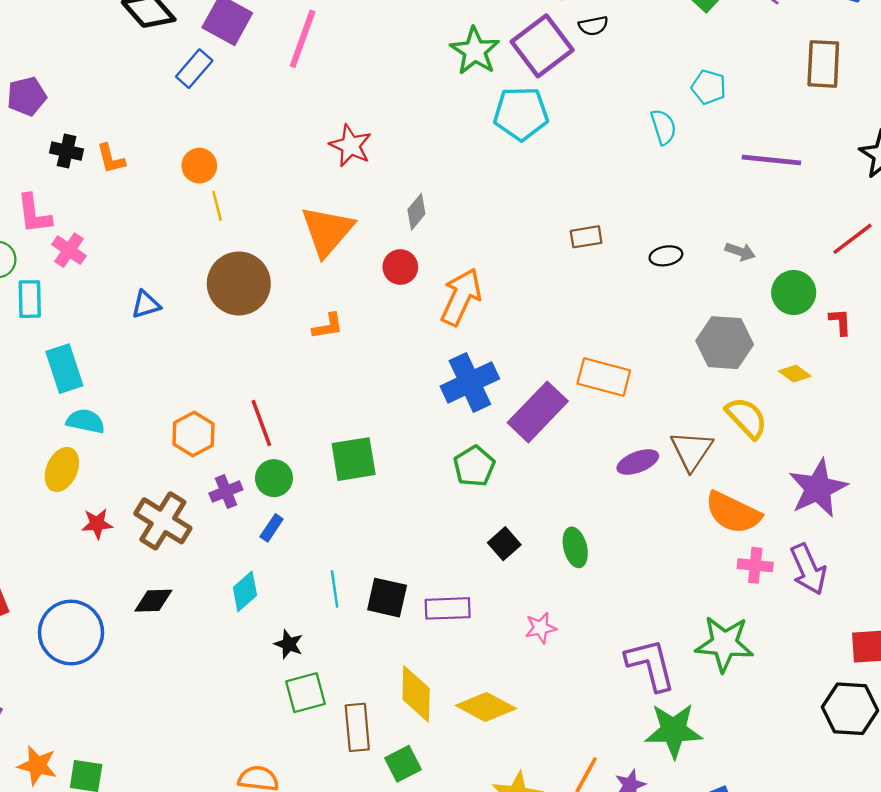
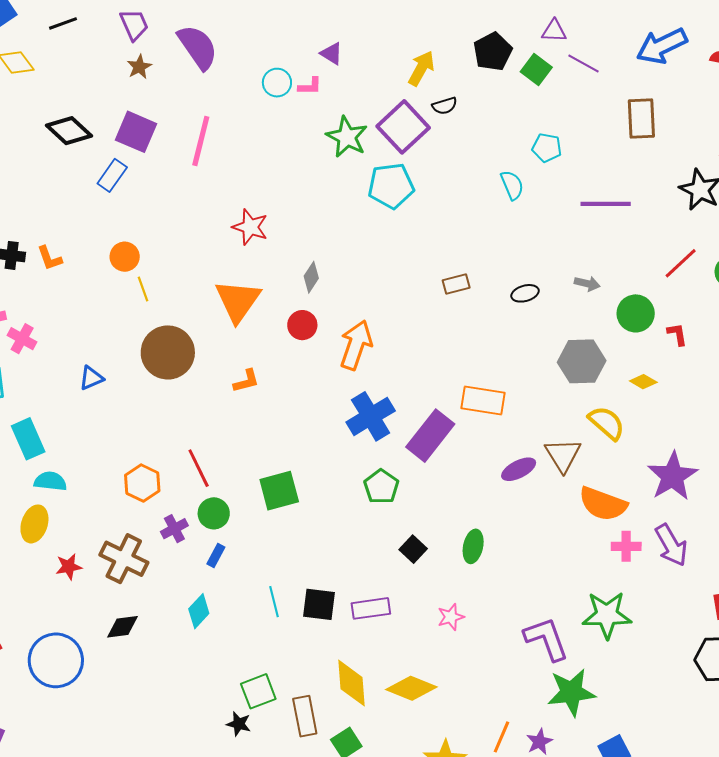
green ellipse: (575, 547) -> (473, 546), turned 32
black star: (289, 644) -> (239, 724), moved

